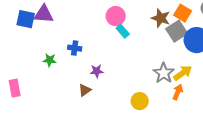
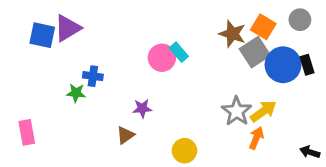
purple triangle: (44, 14) -> (68, 28), turned -35
pink circle: (116, 16) -> (162, 58), moved
blue cross: (75, 48) -> (93, 76), moved
yellow circle: (140, 101) -> (184, 151), moved

